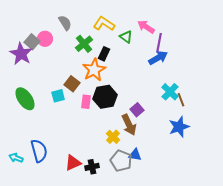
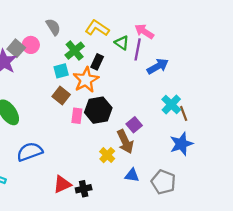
purple line: (159, 43) -> (138, 49), moved
cyan square: (58, 96) -> (61, 71), moved
blue semicircle: (39, 151) -> (30, 152), moved, turned -95
gray pentagon: (121, 161) -> (163, 182), moved

